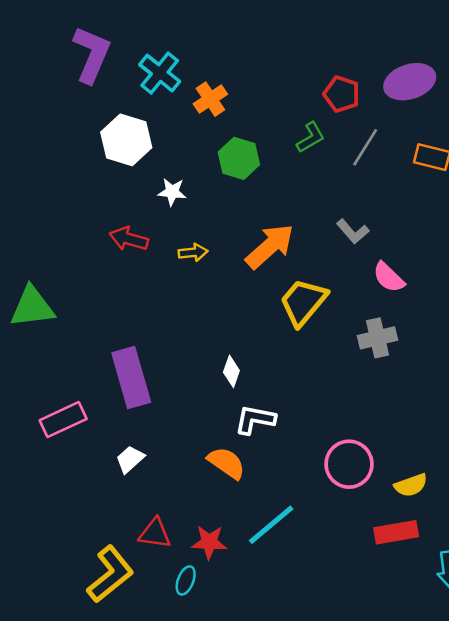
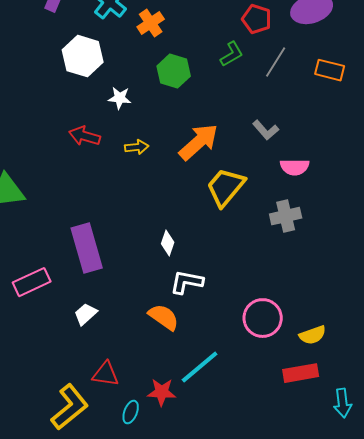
pink semicircle: (389, 277) -> (295, 167), turned -44
red star: (209, 542) -> (162, 392), moved

